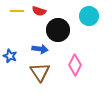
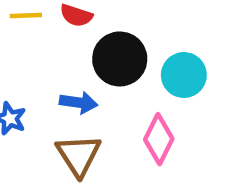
cyan circle: (89, 16) -> (184, 75), moved

